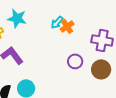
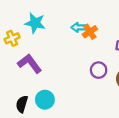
cyan arrow: (57, 22) -> (79, 27), turned 48

